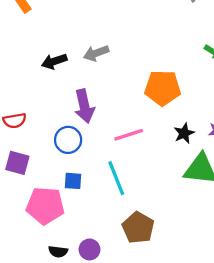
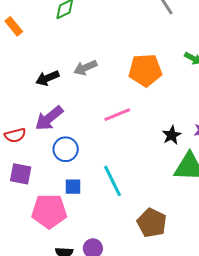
orange pentagon: (163, 88) -> (145, 70), moved
purple arrow: (84, 106) -> (49, 118), moved, turned 68
pink line: (129, 135) -> (117, 115), moved
brown pentagon: (138, 228) -> (152, 223), moved

